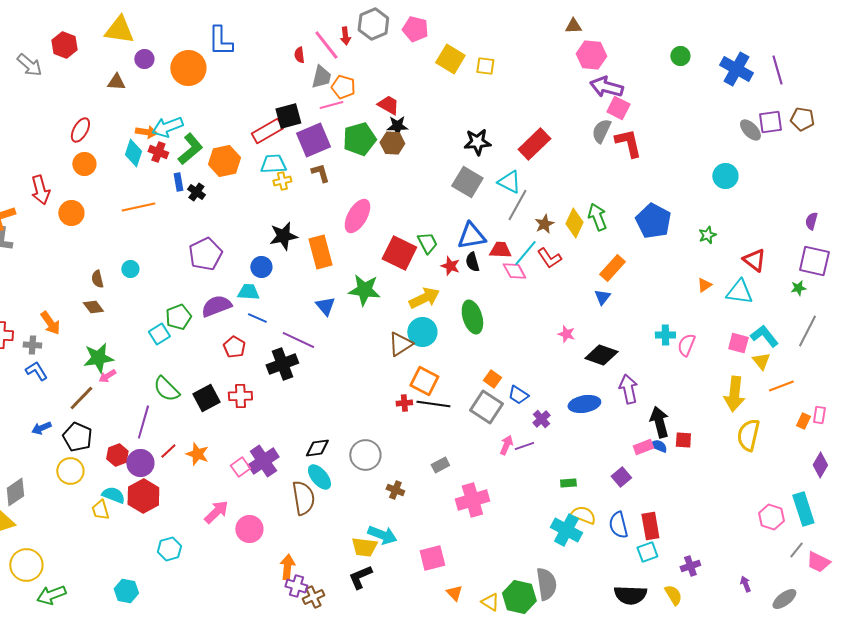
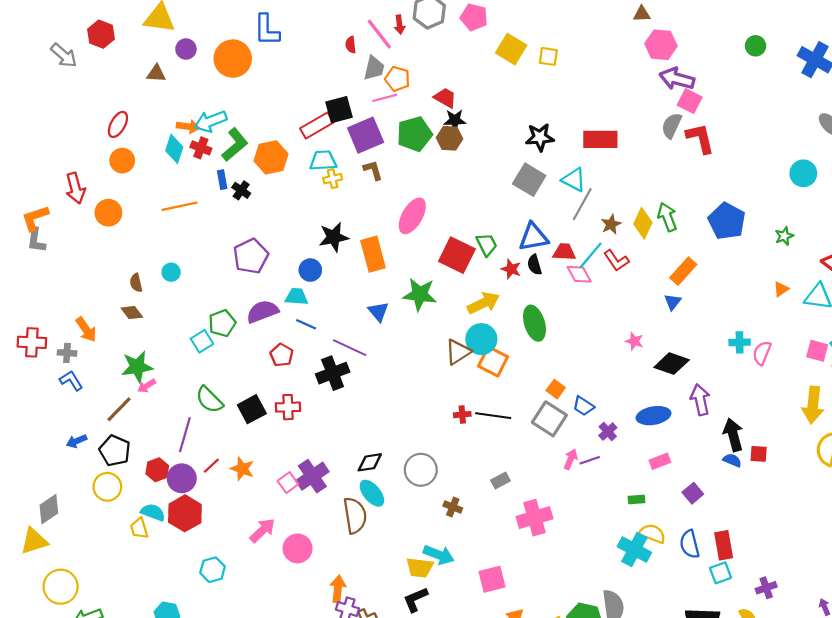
red rectangle: (534, 144) -> (600, 139), turned 44
orange square: (424, 381) -> (493, 361), moved
pink rectangle: (643, 447) -> (660, 461), moved

